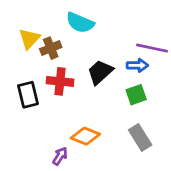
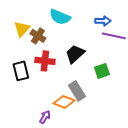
brown cross: (51, 48) -> (38, 36), turned -35
blue arrow: (137, 65) -> (103, 21), moved
gray rectangle: (140, 137) -> (77, 91), moved

